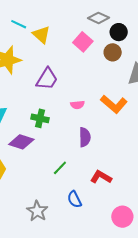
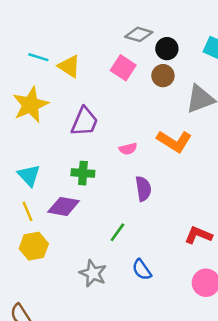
red L-shape: (101, 177) -> (198, 235), moved
gray star: (37, 211) -> (93, 273), moved

